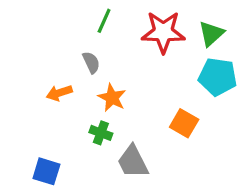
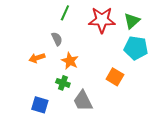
blue square: (46, 171) -> (40, 105), moved

